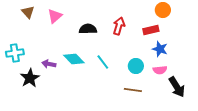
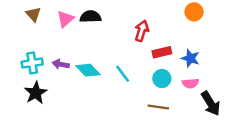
black semicircle: (88, 29) -> (90, 17), moved
red rectangle: (151, 30) -> (162, 52), moved
cyan cross: (15, 53) -> (32, 63), moved
purple arrow: (49, 64) -> (61, 64), moved

